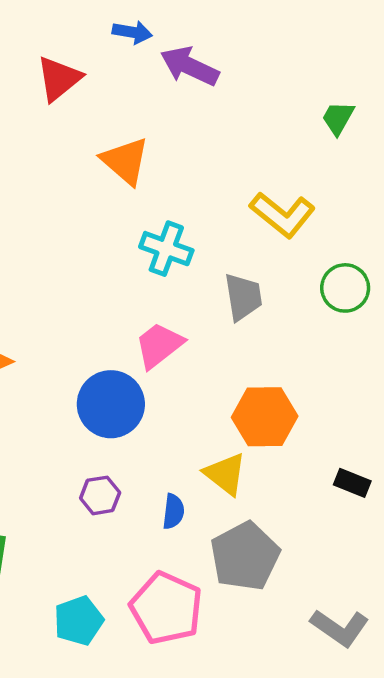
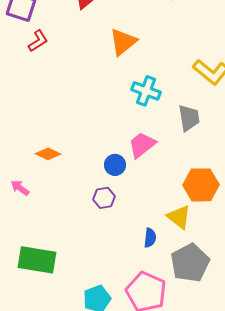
orange triangle: (125, 161) -> (123, 42), turned 40
blue circle: (111, 404) -> (115, 165), moved, size x0.6
purple hexagon: (100, 495) -> (104, 198), moved

